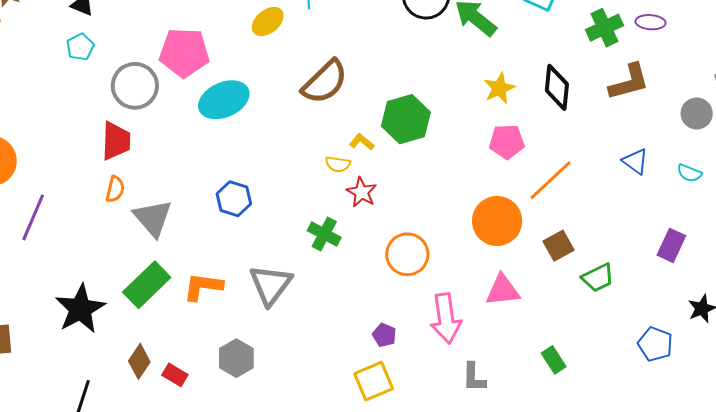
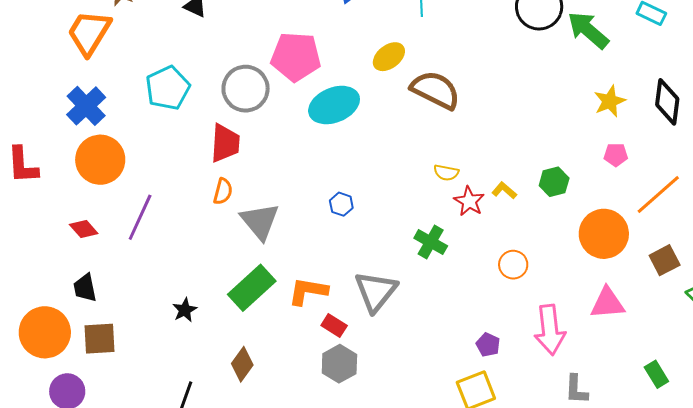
yellow ellipse: (268, 22) -> (389, 57), moved
cyan pentagon: (80, 47) -> (168, 88), moved, size x1.6
brown semicircle: (325, 82) -> (435, 90), turned -111
green hexagon: (406, 119) -> (554, 182), moved, size x0.6
yellow L-shape: (362, 142) -> (504, 190), moved
pink pentagon: (507, 142) -> (616, 155), size x0.7
blue hexagon: (234, 199) -> (341, 204), size x0.7
orange circle: (407, 254) -> (513, 265), size x0.7
black star: (80, 309) -> (185, 310), size x0.5
red rectangle: (175, 375) -> (334, 326), moved

